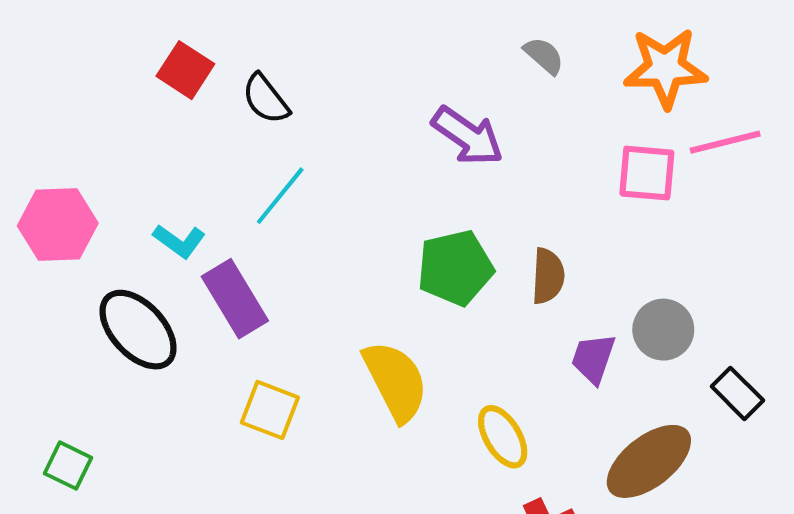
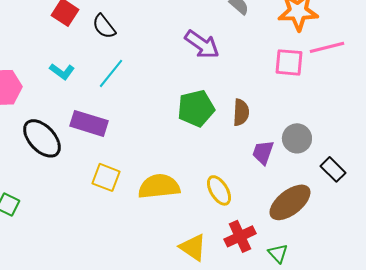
cyan L-shape: (179, 241) -> (62, 71), moved
purple rectangle: (235, 299) -> (89, 123), turned -42
yellow semicircle: (396, 381) -> (159, 186), moved, turned -69

